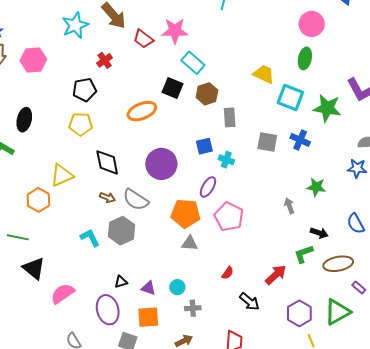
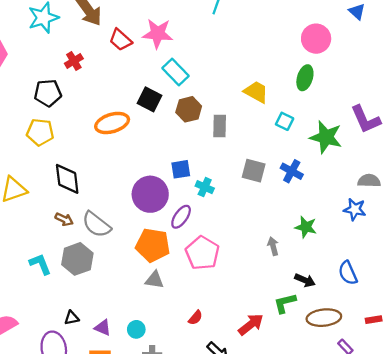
cyan square: (290, 97) -> (285, 121), size x0.6
gray rectangle: (230, 117) -> (220, 126), moved
purple circle: (161, 164) -> (150, 194), moved

